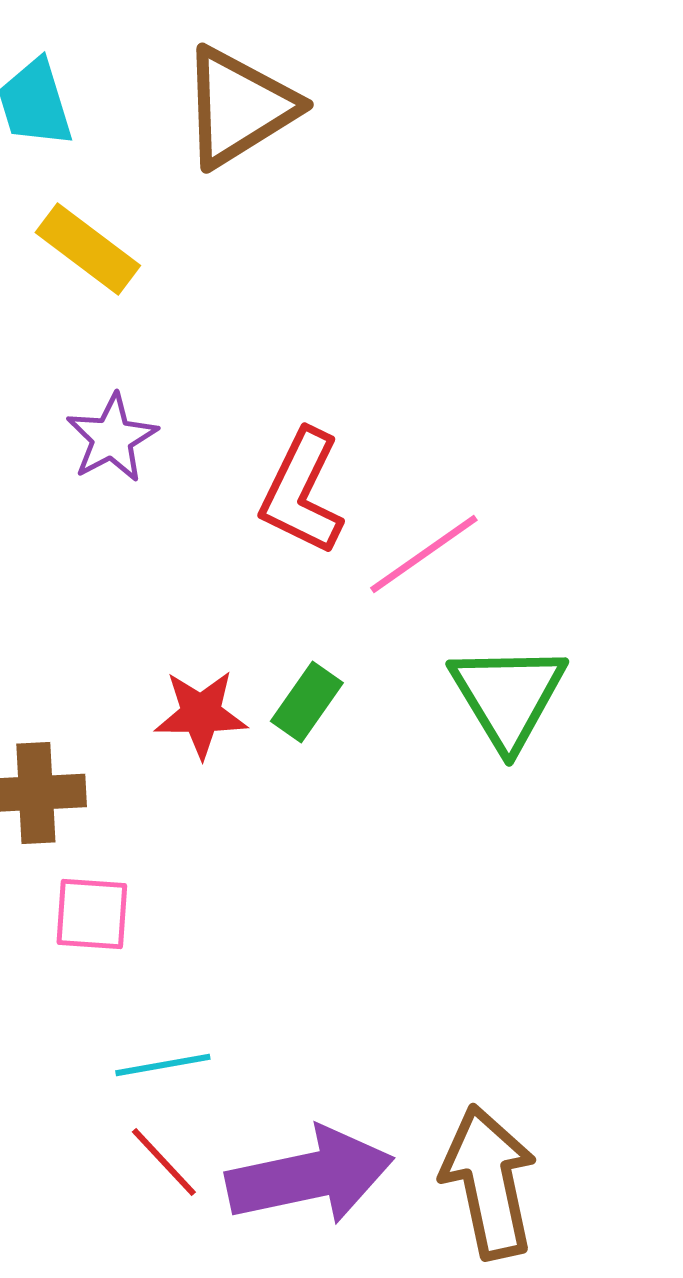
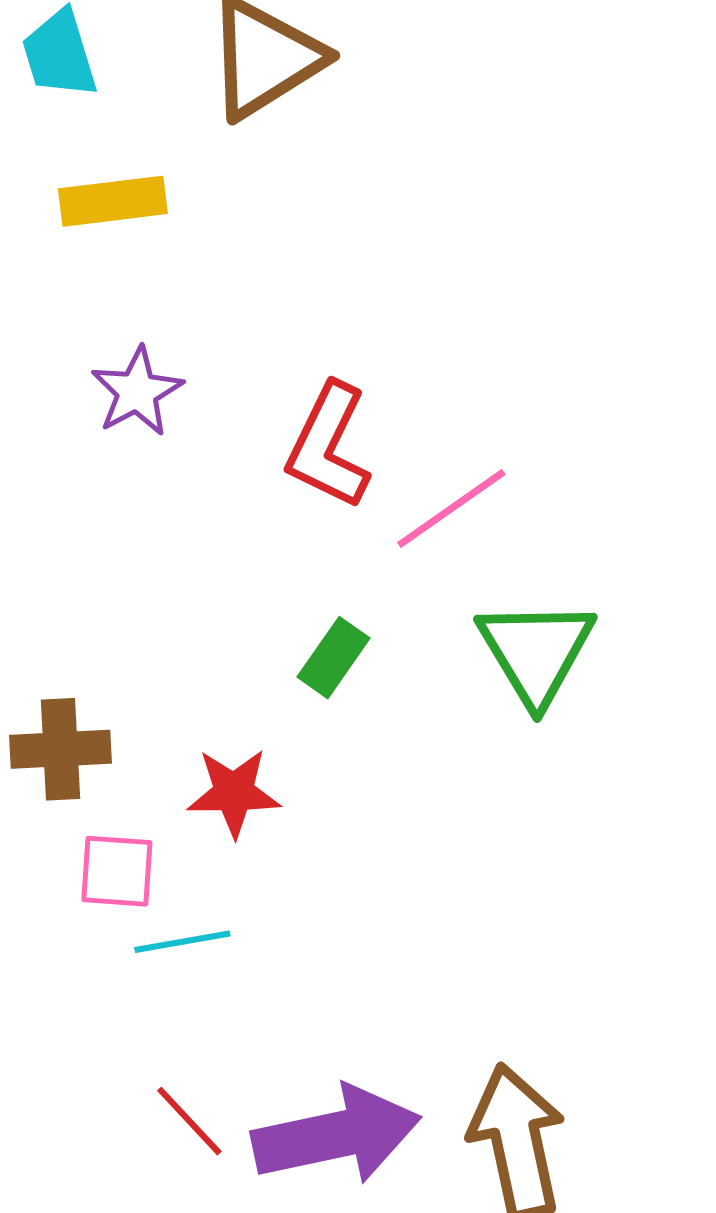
yellow rectangle: (88, 249) -> (113, 201), turned -44
red star: (201, 714) -> (234, 793), moved
cyan line: (163, 1065) -> (182, 942), moved

